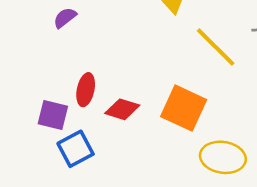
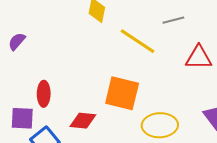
red diamond: (122, 109) -> (83, 121), moved

